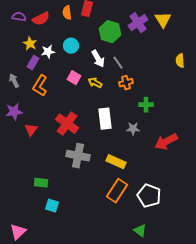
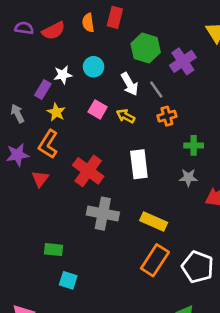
purple cross: (138, 23) -> (183, 61), moved
yellow star: (30, 44) -> (56, 112), moved
orange L-shape: (40, 86) -> (48, 144), moved
gray star: (133, 129) -> (188, 178), moved

